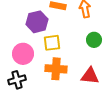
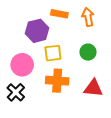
green circle: (94, 40) -> (88, 52), moved
black cross: (17, 80) -> (16, 92), turned -30

